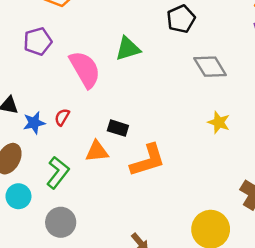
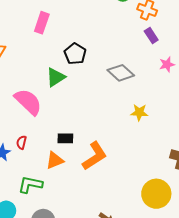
black pentagon: (181, 19) -> (75, 54), moved
green L-shape: (58, 173) -> (30, 185), turned -100

